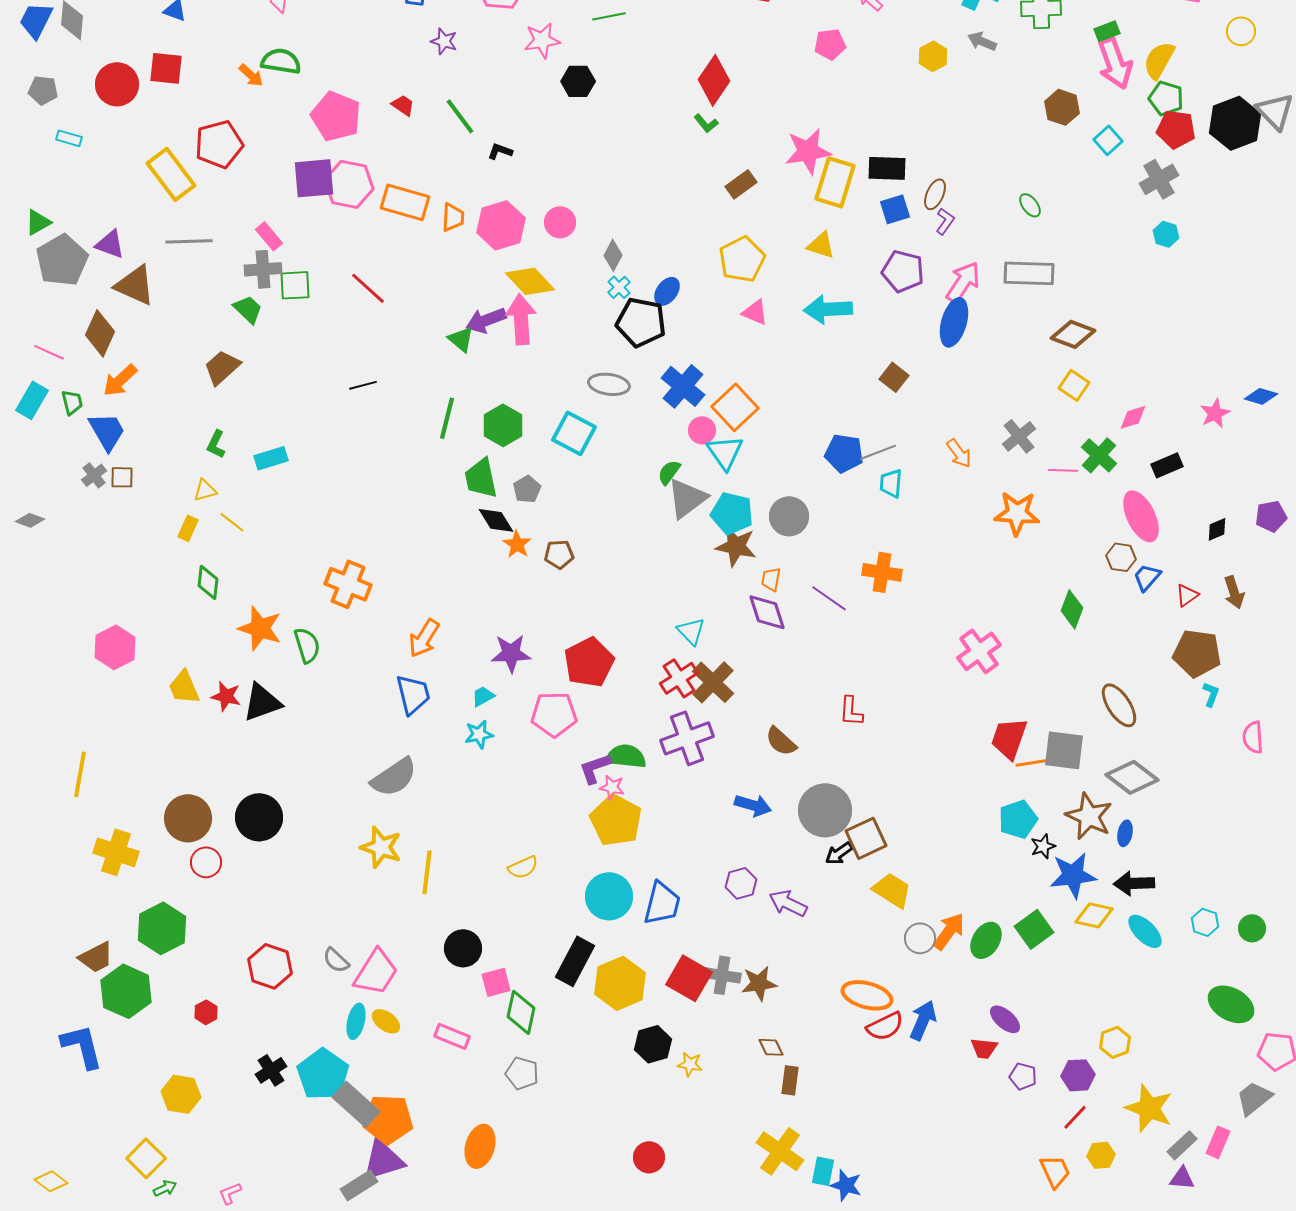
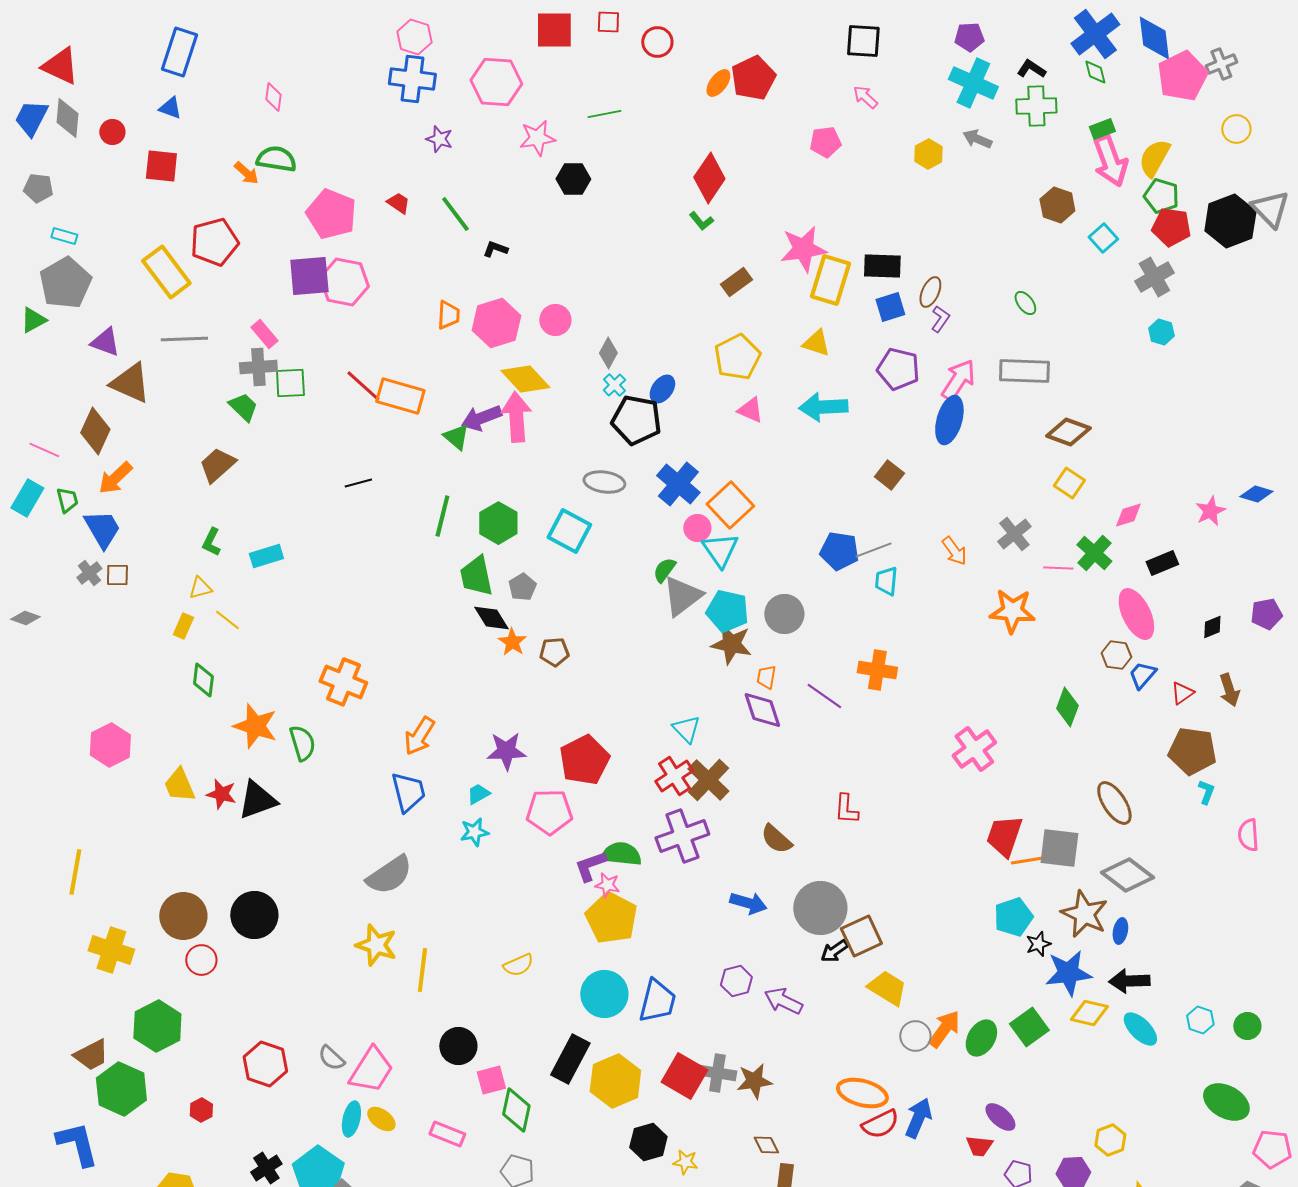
red circle: (117, 84) -> (112, 132), moved, size x0.6
orange rectangle: (405, 202) -> (400, 396), moved
gray pentagon: (62, 260) -> (65, 283), moved

